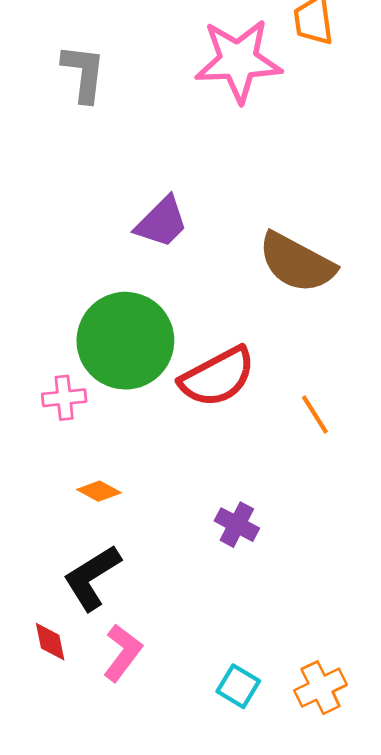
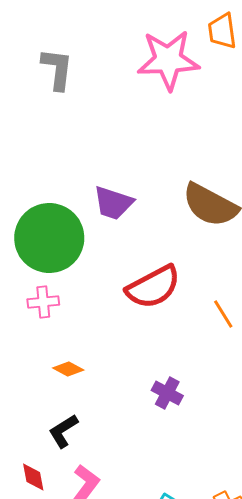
purple trapezoid: (162, 222) -> (113, 203), moved, turned 63
green circle: (125, 341) -> (49, 238), moved
black L-shape: (92, 578) -> (63, 431), size x0.7

